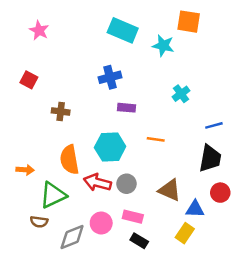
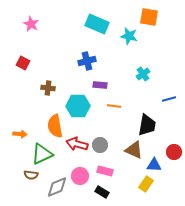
orange line: (156, 139) -> (114, 106), moved
cyan hexagon: (110, 147) -> (78, 106), moved
black trapezoid: (210, 158) -> (147, 125), moved
black rectangle: (139, 241) -> (102, 192), moved

